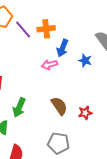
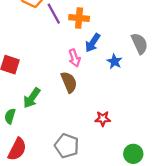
pink arrow: (49, 65) -> (74, 58), turned -105
brown semicircle: (59, 106) -> (69, 82), moved

